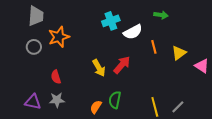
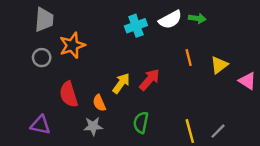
white semicircle: (133, 32) -> (170, 20), moved
yellow arrow: (99, 68) -> (121, 83), turned -114
red semicircle: (56, 77) -> (69, 94), size x1.5
gray star: (57, 100) -> (93, 126), moved
orange semicircle: (96, 107) -> (99, 103), moved, turned -56

